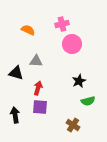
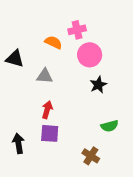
orange semicircle: (28, 30) -> (53, 42), moved
black triangle: (16, 73) -> (15, 59), moved
black star: (79, 81) -> (98, 85), moved

